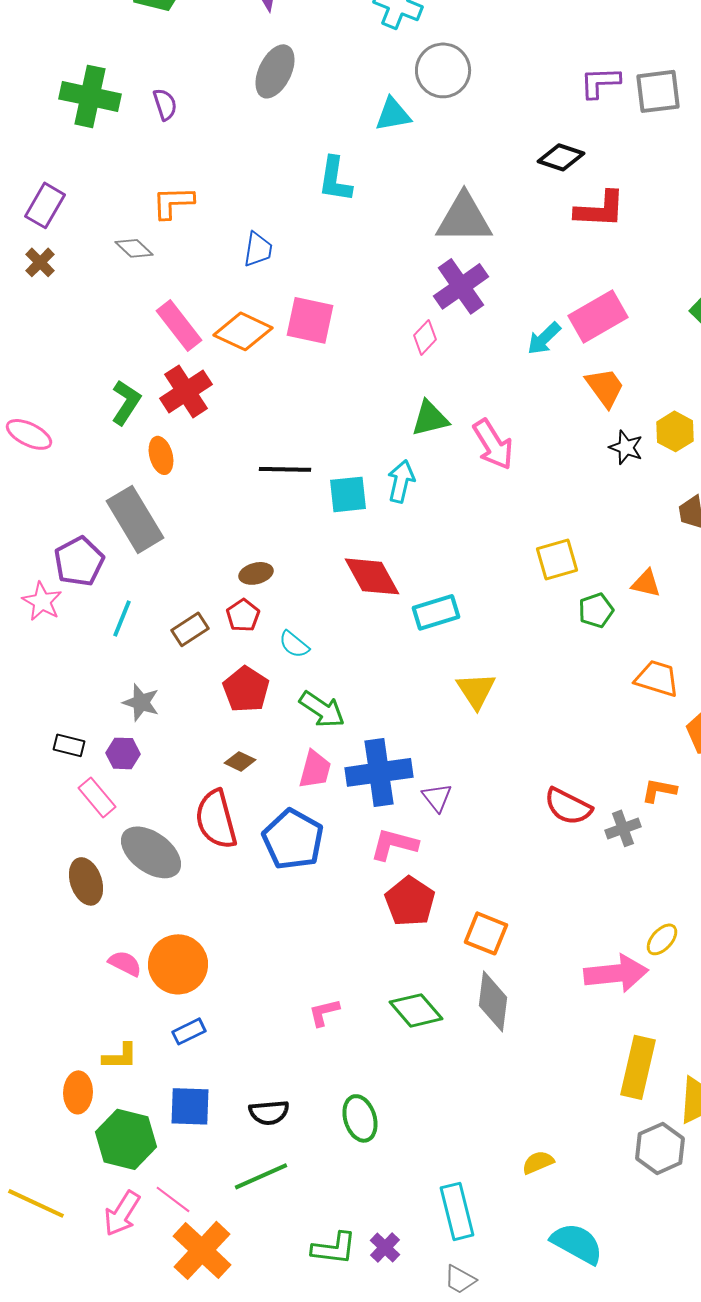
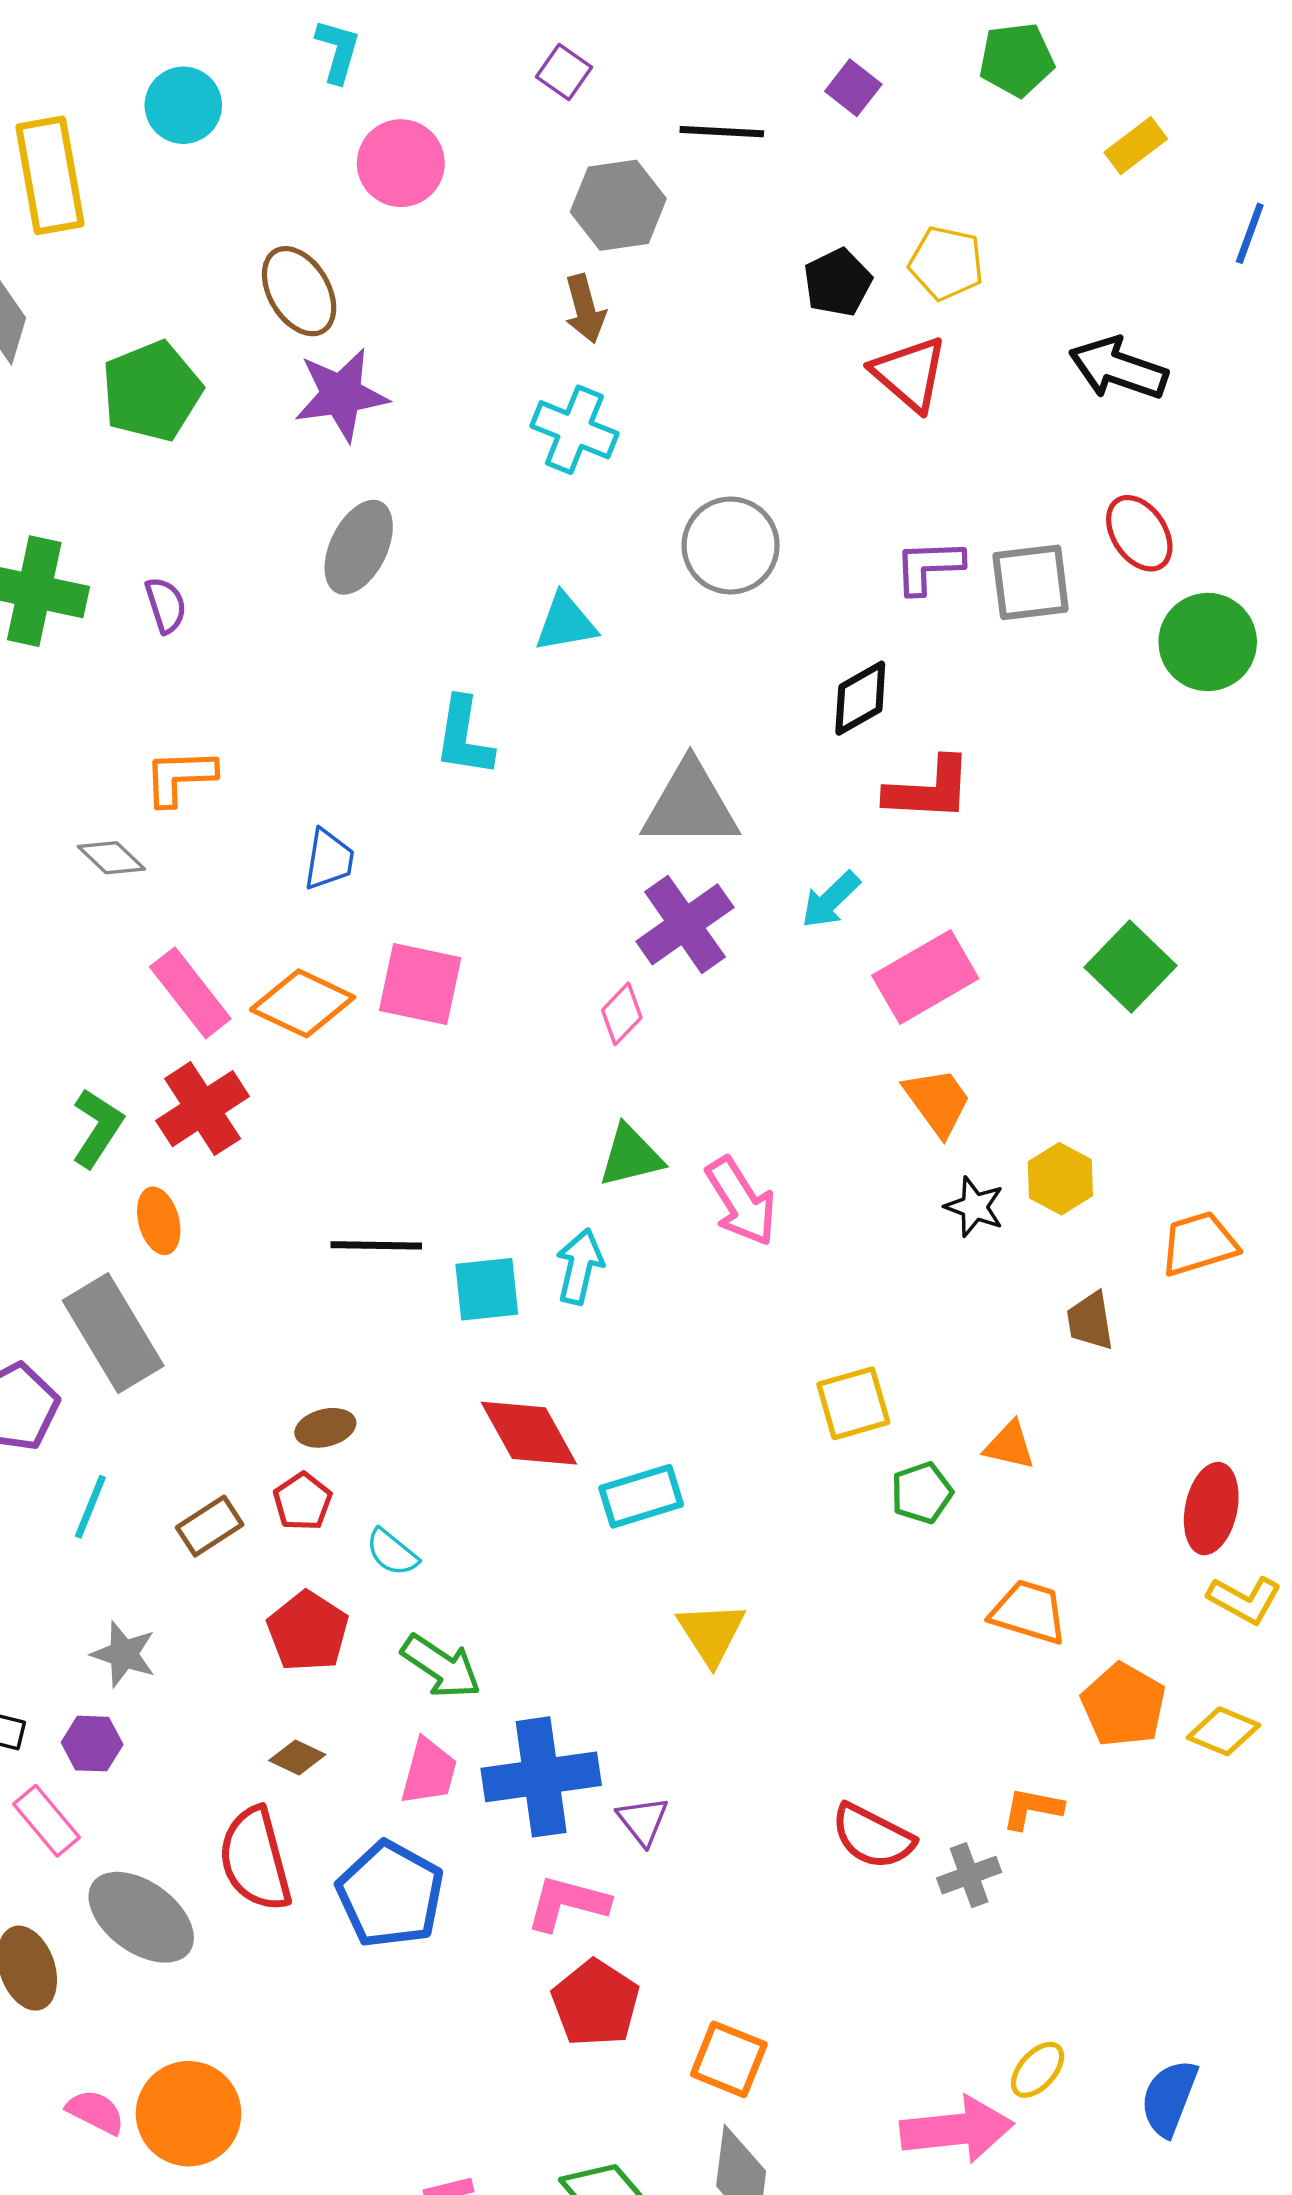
gray circle: (443, 70) -> (731, 546), moved
black diamond: (561, 157) -> (860, 698), turned -48
cyan arrow: (544, 338) -> (831, 900), moved

